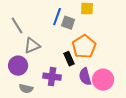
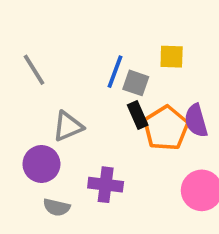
gray line: (17, 26) -> (34, 70), moved
black rectangle: (69, 59) -> (138, 115), moved
purple semicircle: (85, 77) -> (196, 121), moved

